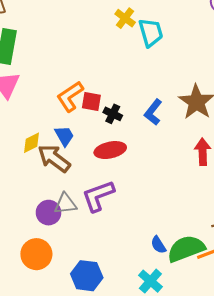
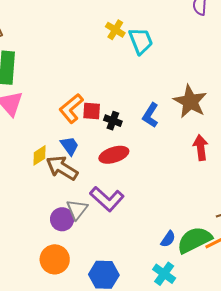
purple L-shape: (98, 196) -> (107, 199), turned -112
gray triangle: (65, 204) -> (77, 209), turned -40
blue semicircle: (158, 245) -> (168, 239), turned -108

